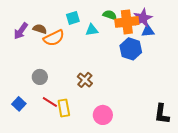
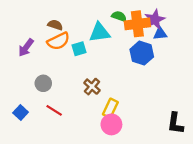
cyan square: (73, 18) -> (79, 49), moved
brown semicircle: (40, 29) -> (55, 25), moved
cyan triangle: (92, 30) -> (100, 32), size x1.5
purple arrow: (21, 31) -> (26, 48), moved
yellow rectangle: (64, 108) -> (110, 108), moved, turned 36

